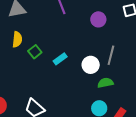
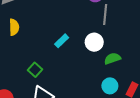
green square: (35, 52) -> (35, 70), moved
gray line: (111, 55) -> (105, 15), moved

